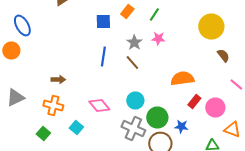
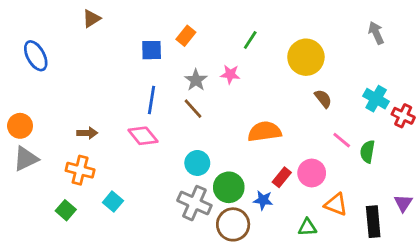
green line: (154, 14) -> (250, 40), moved
orange circle: (11, 50) -> (20, 126), moved
red rectangle: (194, 102) -> (282, 177), moved
pink diamond: (99, 106) -> (143, 136), moved

